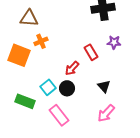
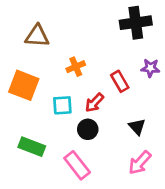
orange cross: (41, 41) -> (76, 67), moved
cyan square: (48, 87) -> (62, 105), moved, turned 35

